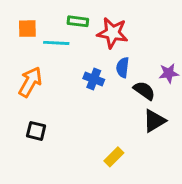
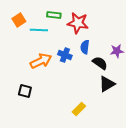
orange square: (27, 29) -> (19, 20), turned -32
orange arrow: (30, 82) -> (41, 61), moved, turned 35

